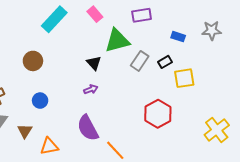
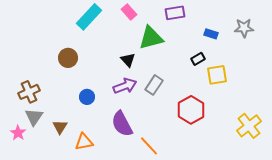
gray rectangle: (140, 61) -> (154, 85), moved
purple arrow: (91, 89) -> (125, 86), size x1.6
blue circle: (40, 101) -> (87, 97), moved

